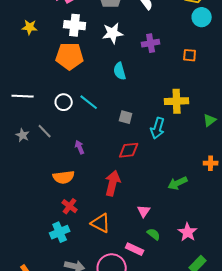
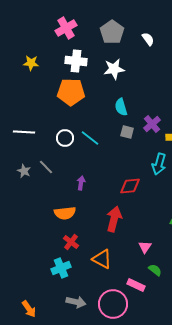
purple cross: (151, 43) -> (152, 124), moved, turned -30
gray square: (126, 117) -> (127, 132), moved
purple arrow: (80, 147) -> (81, 183), turned 32

